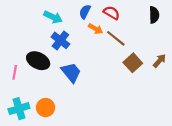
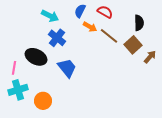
black semicircle: (154, 15) -> (139, 23), moved
brown square: (133, 63) -> (133, 45), moved
cyan cross: (19, 109) -> (18, 90), moved

